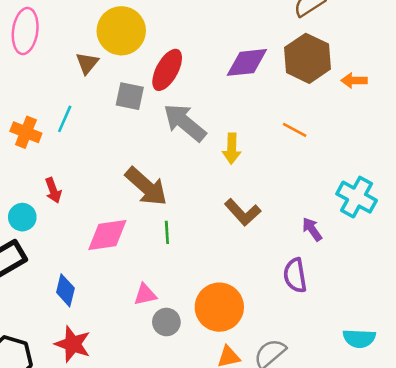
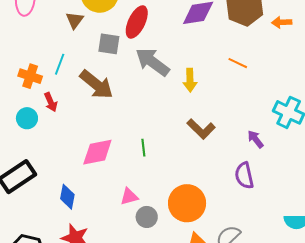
brown arrow: (146, 187) -> (96, 84), moved
red arrow: (53, 190) -> (51, 102), moved
cyan circle: (22, 217) -> (27, 118), moved

